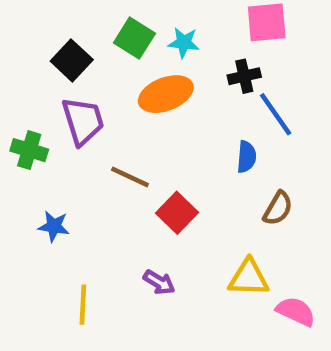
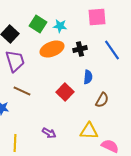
black cross: (244, 76) -> (80, 49), moved
blue line: (276, 114) -> (112, 50), moved
brown line: (130, 177) -> (22, 91), moved
red square: (177, 213) -> (65, 92), moved

